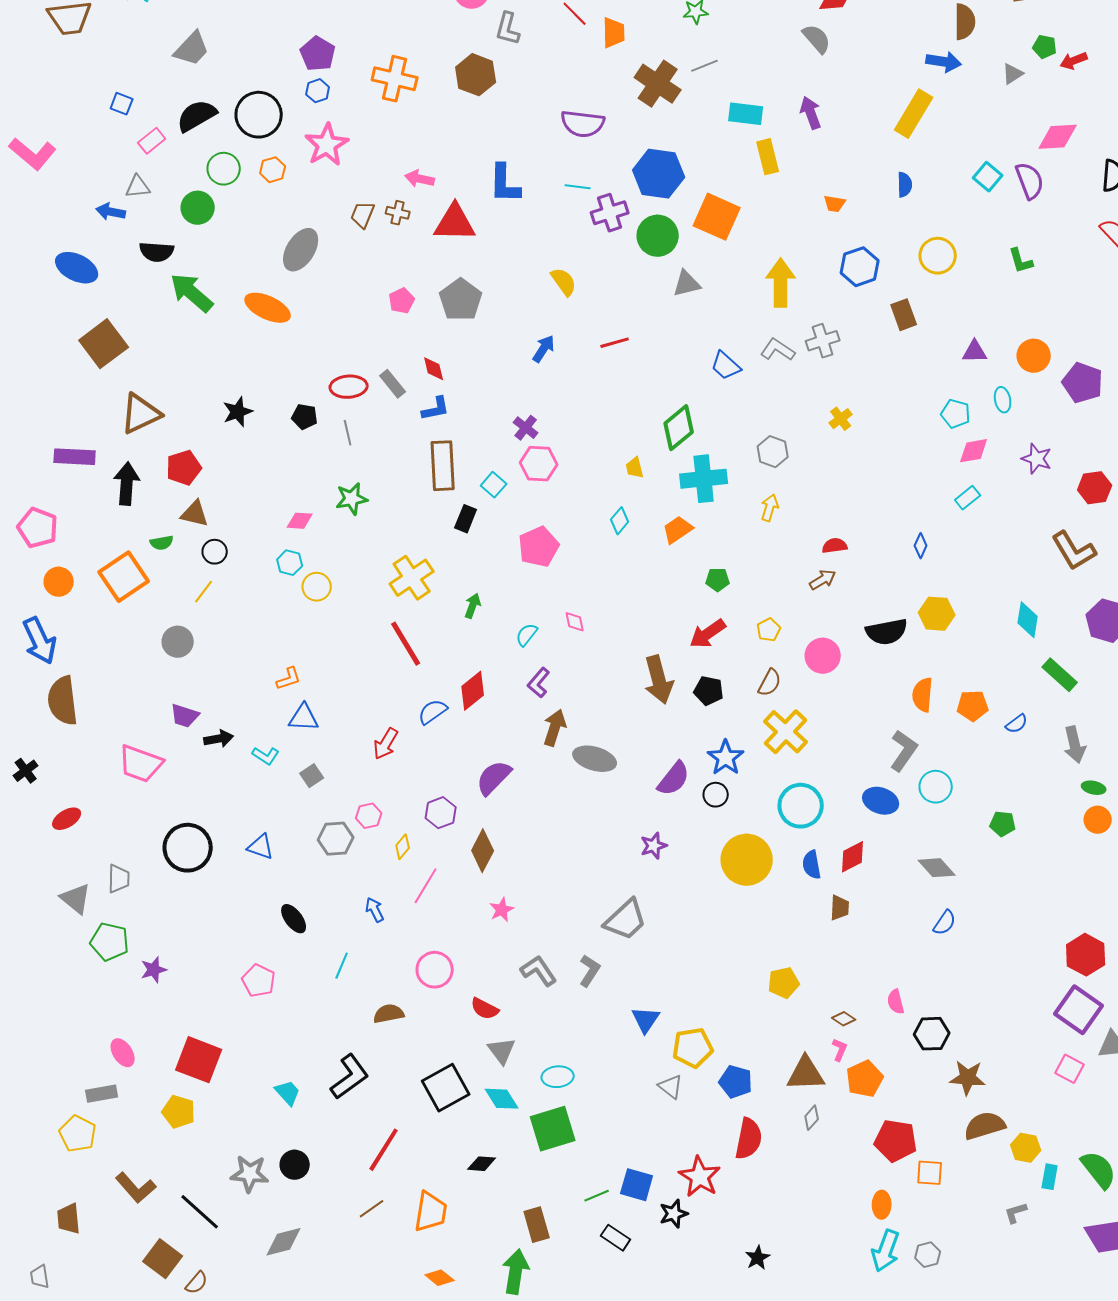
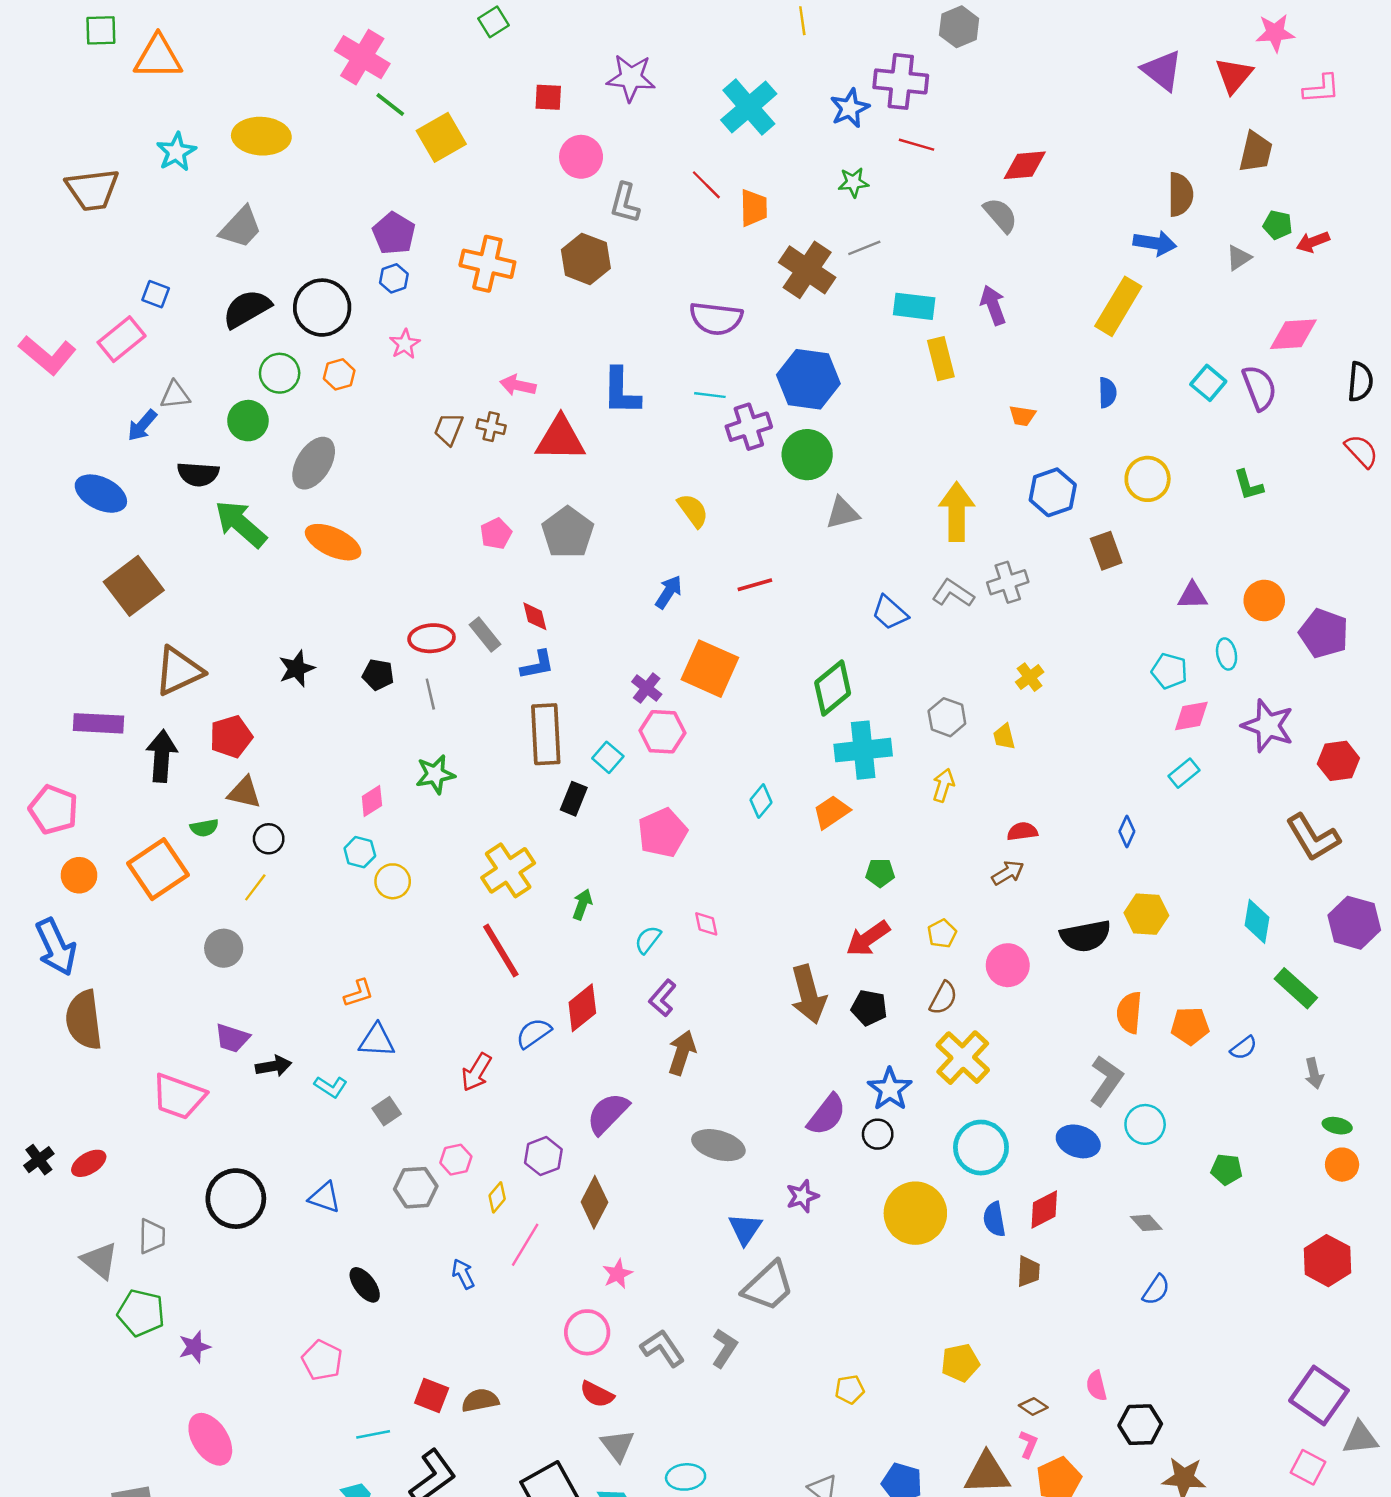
pink rectangle: (152, 141) -> (122, 339), moved, size x1.4
pink star: (327, 145) -> (405, 344), size x0.6
blue arrow: (111, 212) -> (142, 425), turned -60
orange square: (717, 217) -> (710, 669), moved
gray ellipse: (301, 250) -> (314, 463), moved
purple star: (1037, 459) -> (1268, 726), size x1.4
yellow trapezoid: (635, 468) -> (1004, 737), moved
pink diamond: (300, 521) -> (372, 801), turned -36
gray arrow: (1075, 745) -> (1314, 1073), size x0.7
gray ellipse: (595, 759) -> (718, 1145), moved
black cross: (26, 771) -> (39, 1160), moved
gray diamond: (937, 868) -> (1146, 1223), size x0.7
red hexagon: (1086, 955) -> (1327, 1261), moved
cyan line: (342, 966) -> (373, 1434), moved, turned 56
pink circle: (435, 970) -> (587, 1332), moved
blue triangle: (646, 1020) -> (745, 1229), moved
yellow pentagon: (693, 1048) -> (850, 1389), moved, size x0.6
pink ellipse: (123, 1053) -> (210, 1439), moved, size x1.5
red square: (199, 1060) -> (432, 1396), moved, size x0.6

